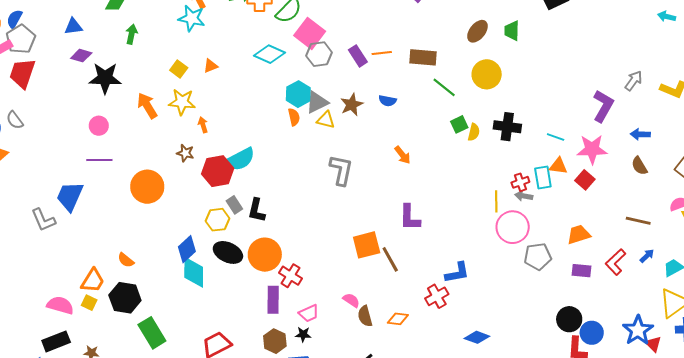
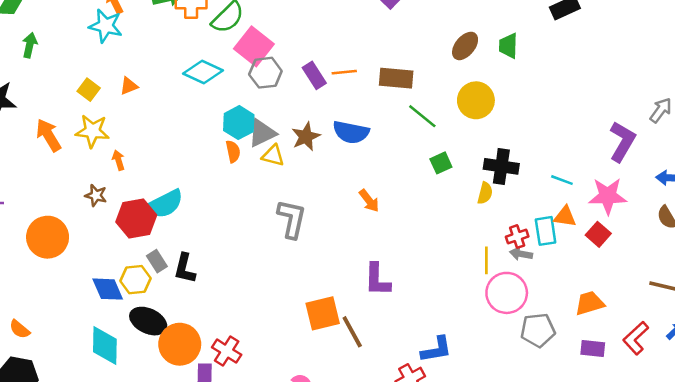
blue semicircle: (388, 101) -> (351, 132), size x1.6
yellow semicircle: (474, 132) -> (485, 193), moved
blue diamond: (187, 249) -> (108, 289), moved, turned -72
orange circle: (265, 255) -> (180, 344), moved

